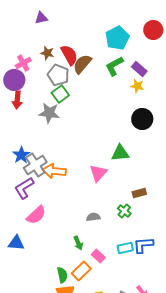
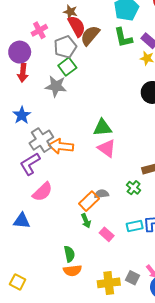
brown star: (47, 53) -> (70, 12), moved
pink cross: (23, 63) -> (39, 30), moved
green L-shape: (114, 66) -> (123, 38), turned -75
gray pentagon: (58, 75) -> (65, 47), turned 30
green triangle: (120, 153) -> (102, 128), moved
blue star: (21, 155) -> (22, 115), moved
pink triangle: (98, 173) -> (107, 148), turned -36
orange rectangle: (81, 271) -> (89, 201), moved

